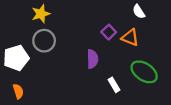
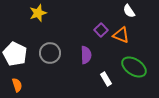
gray circle: (44, 41) -> (50, 53), moved
white pentagon: (16, 58) -> (15, 54), turned -30

